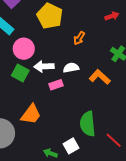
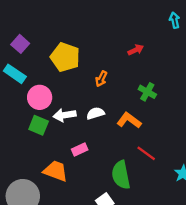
pink rectangle: (56, 85) -> (80, 150), moved
orange trapezoid: (31, 114) -> (56, 171), turned -100
red line: (114, 140) -> (146, 153), moved

